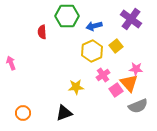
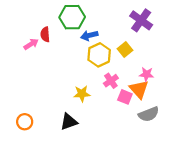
blue arrow: (94, 26) -> (89, 35), moved
pink arrow: (11, 63) -> (31, 44), moved, turned 80
pink square: (116, 90) -> (125, 97), turned -32

